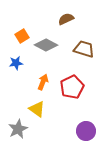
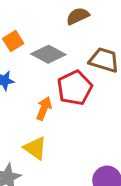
red pentagon: (72, 87) -> (75, 88), moved

